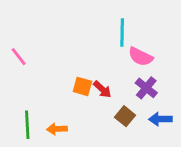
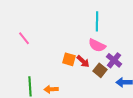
pink semicircle: (141, 57) -> (97, 45), moved
brown square: (125, 116) -> (100, 70), moved

